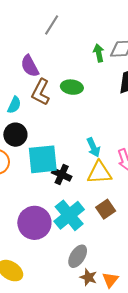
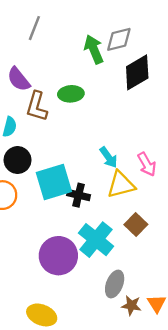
green arrow: (99, 53) -> (94, 49), size x1.4

